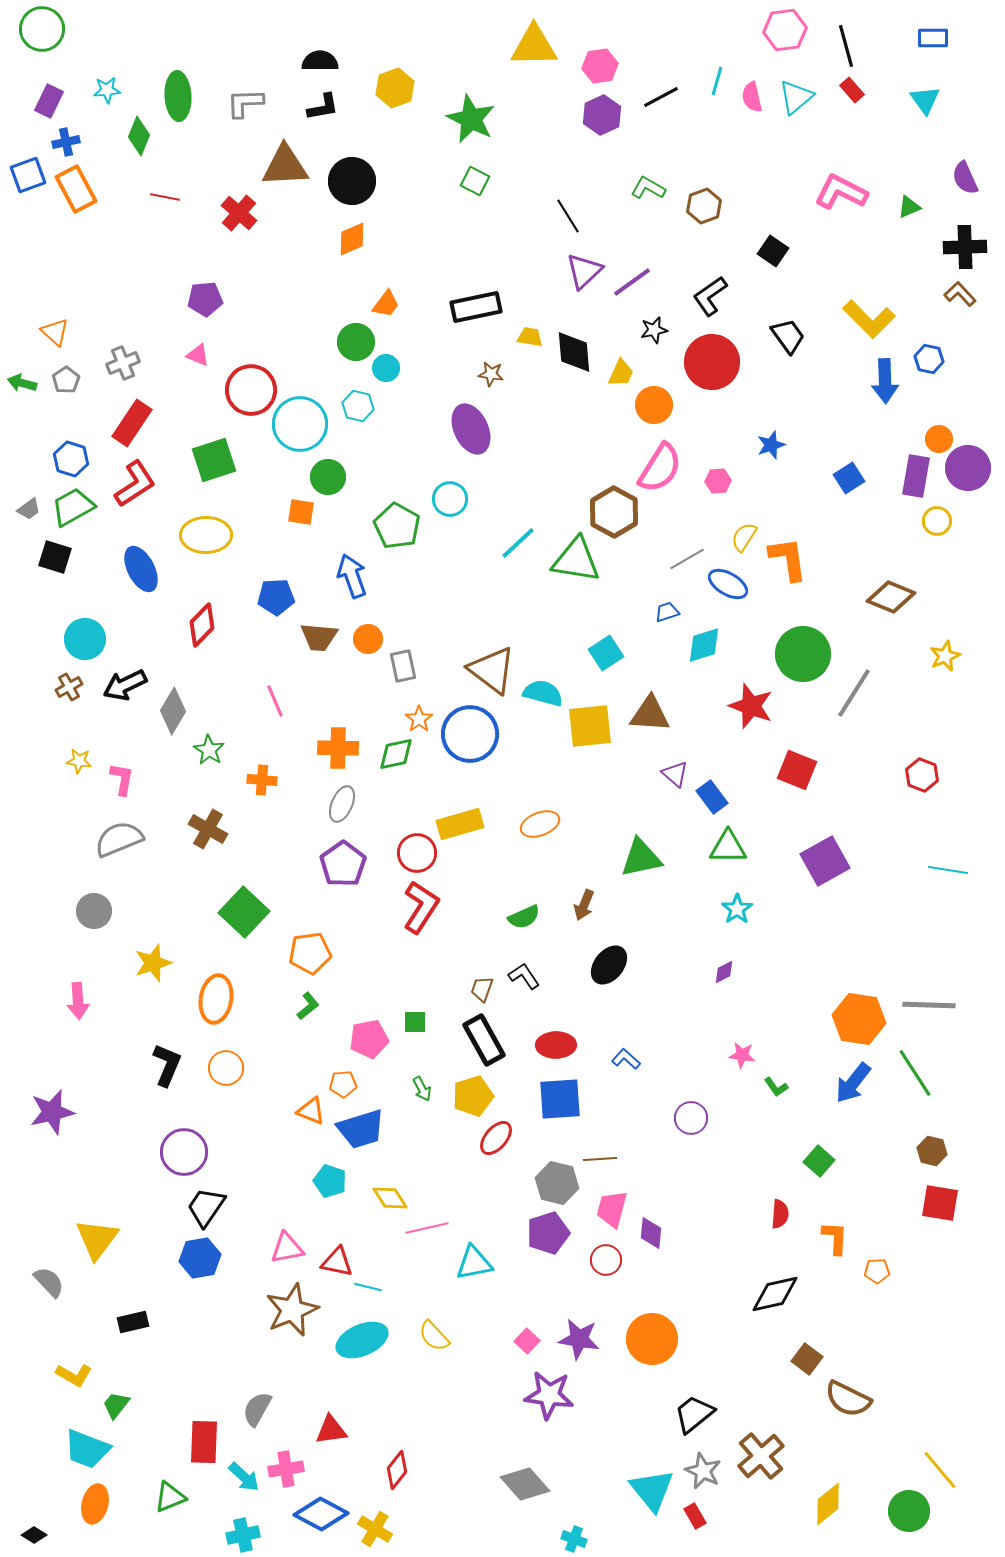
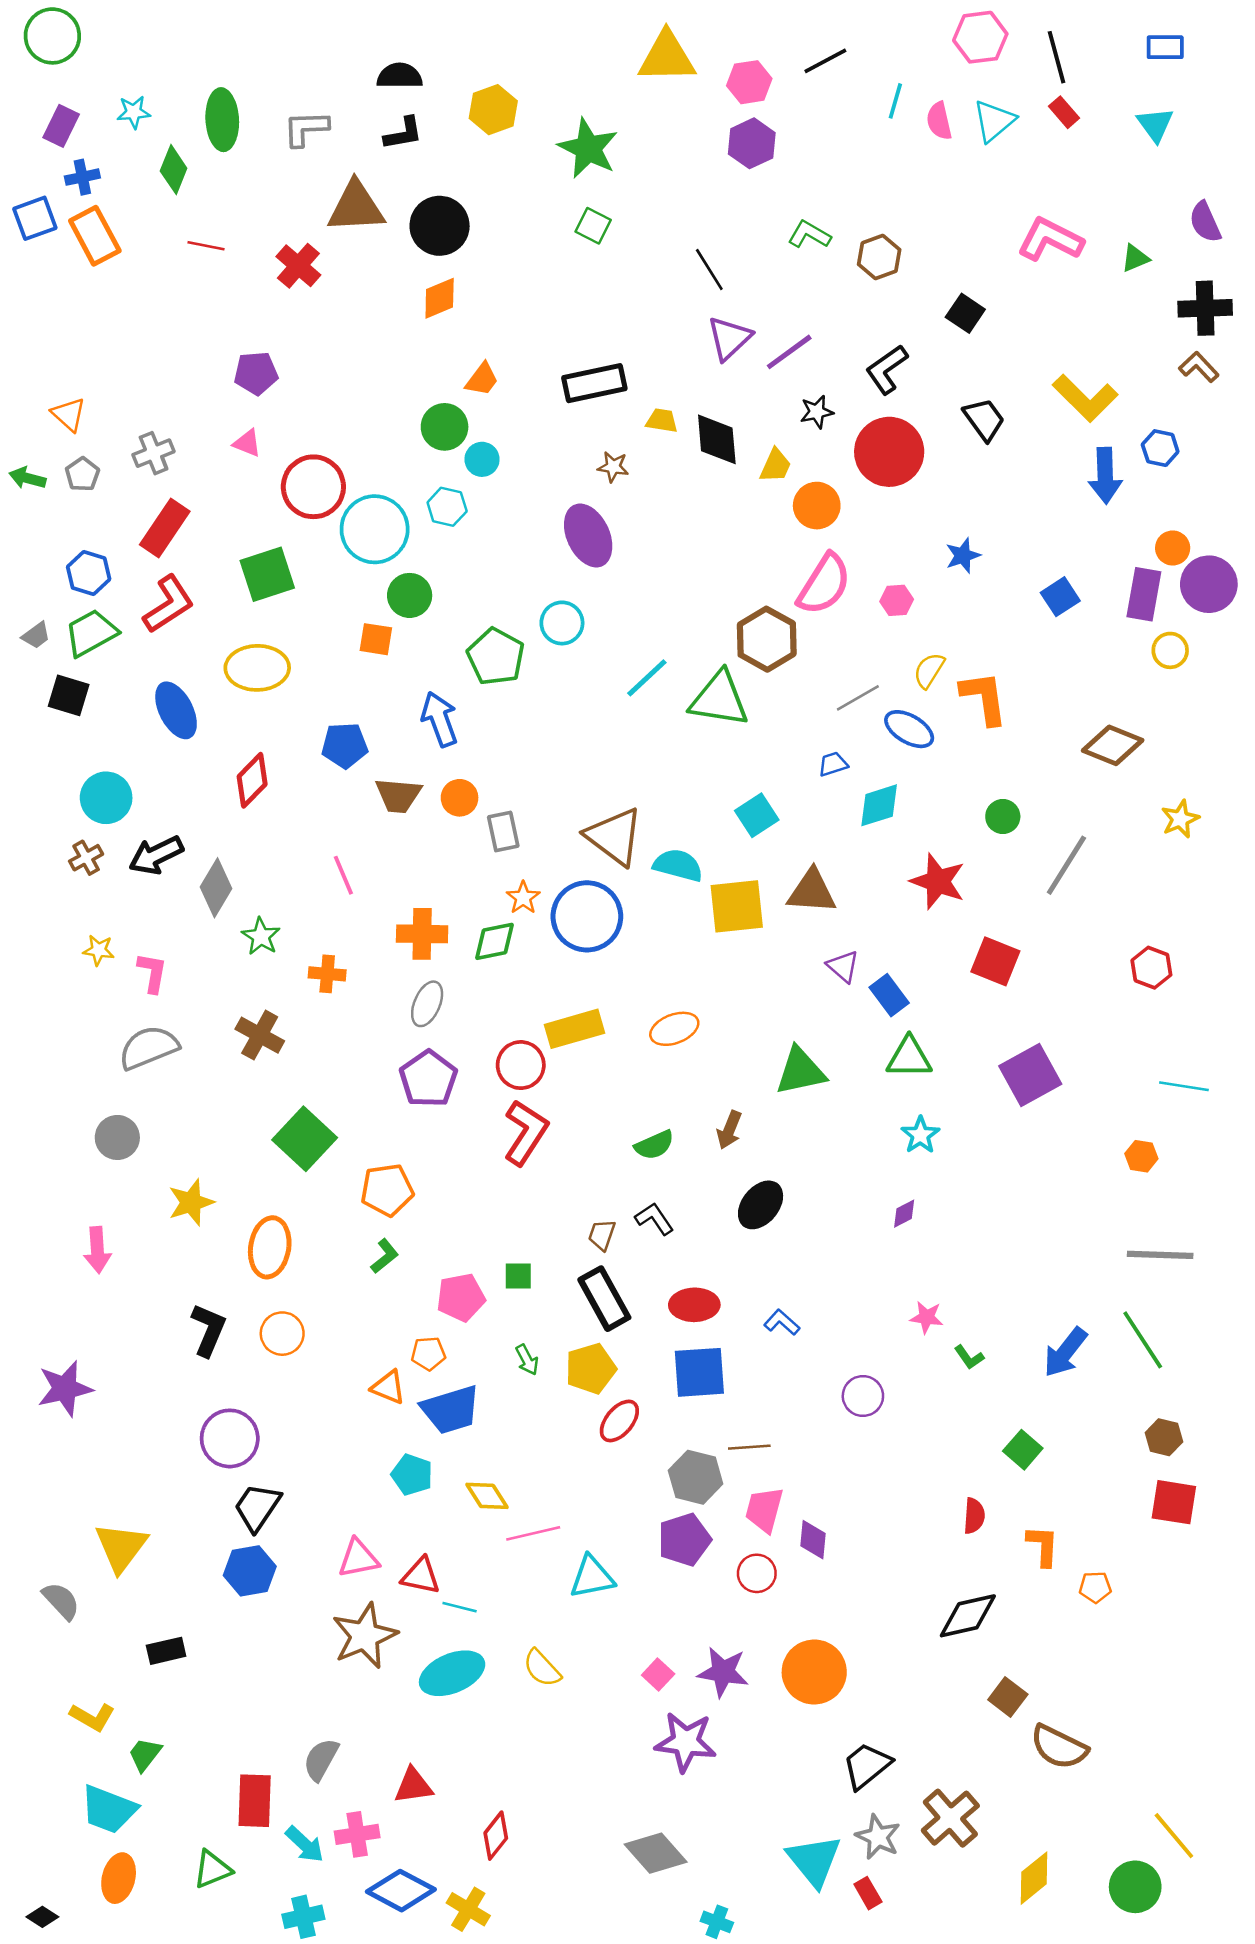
black line: (661, 97) -> (825, 61), moved
green circle: (803, 654) -> (1003, 817), size x0.5
orange hexagon: (859, 1019) -> (1141, 1156), moved, size x0.5

